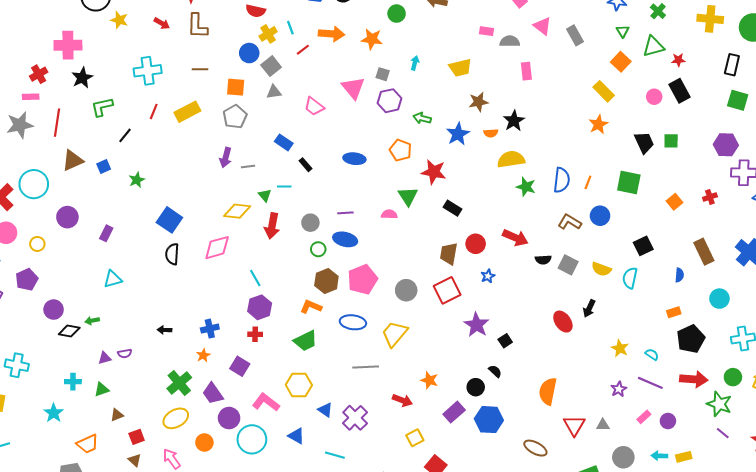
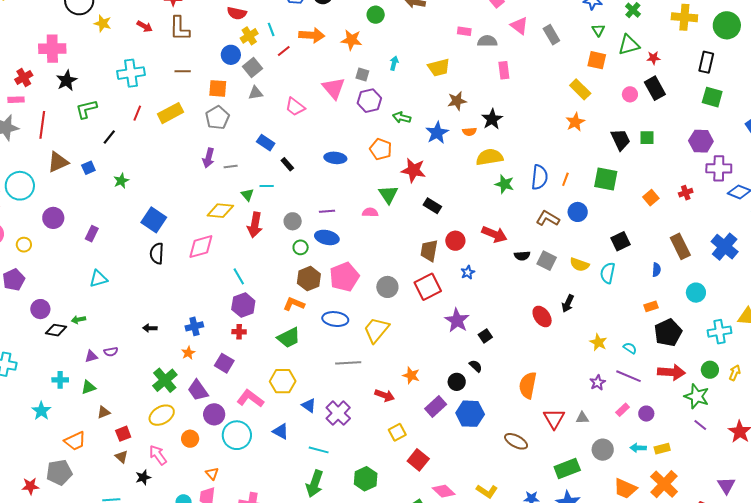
orange square: (621, 62) -> (597, 60), turned -30

